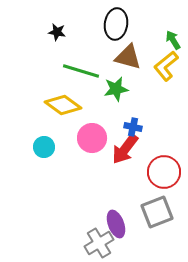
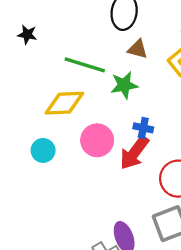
black star: (57, 32) -> (27, 34), moved
brown triangle: (128, 57) -> (138, 49), size x0.7
yellow diamond: (63, 105) -> (64, 103), turned -39

